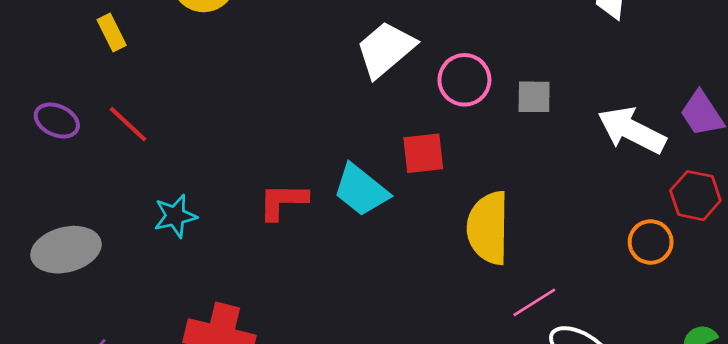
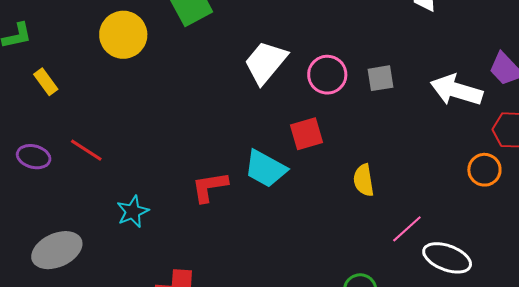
yellow rectangle: (112, 33) -> (46, 82), moved
yellow semicircle: (488, 228) -> (364, 180), size x0.6

